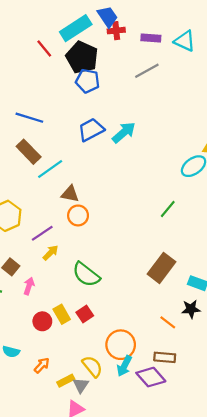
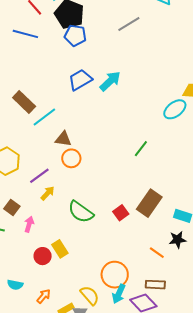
blue line: (29, 118) -> (25, 34), moved
green line: (168, 209) -> (141, 149), moved
red square: (85, 314) -> (121, 213), moved

